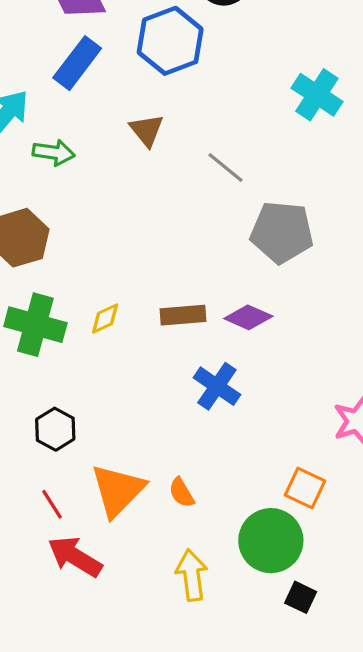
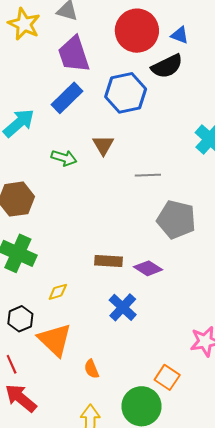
green arrow: (54, 152) -> (64, 158), moved
gray line: (226, 167) -> (148, 175), turned -50
yellow diamond: (105, 319) -> (58, 292), moved
orange triangle: (118, 490) -> (55, 340), moved, turned -39

